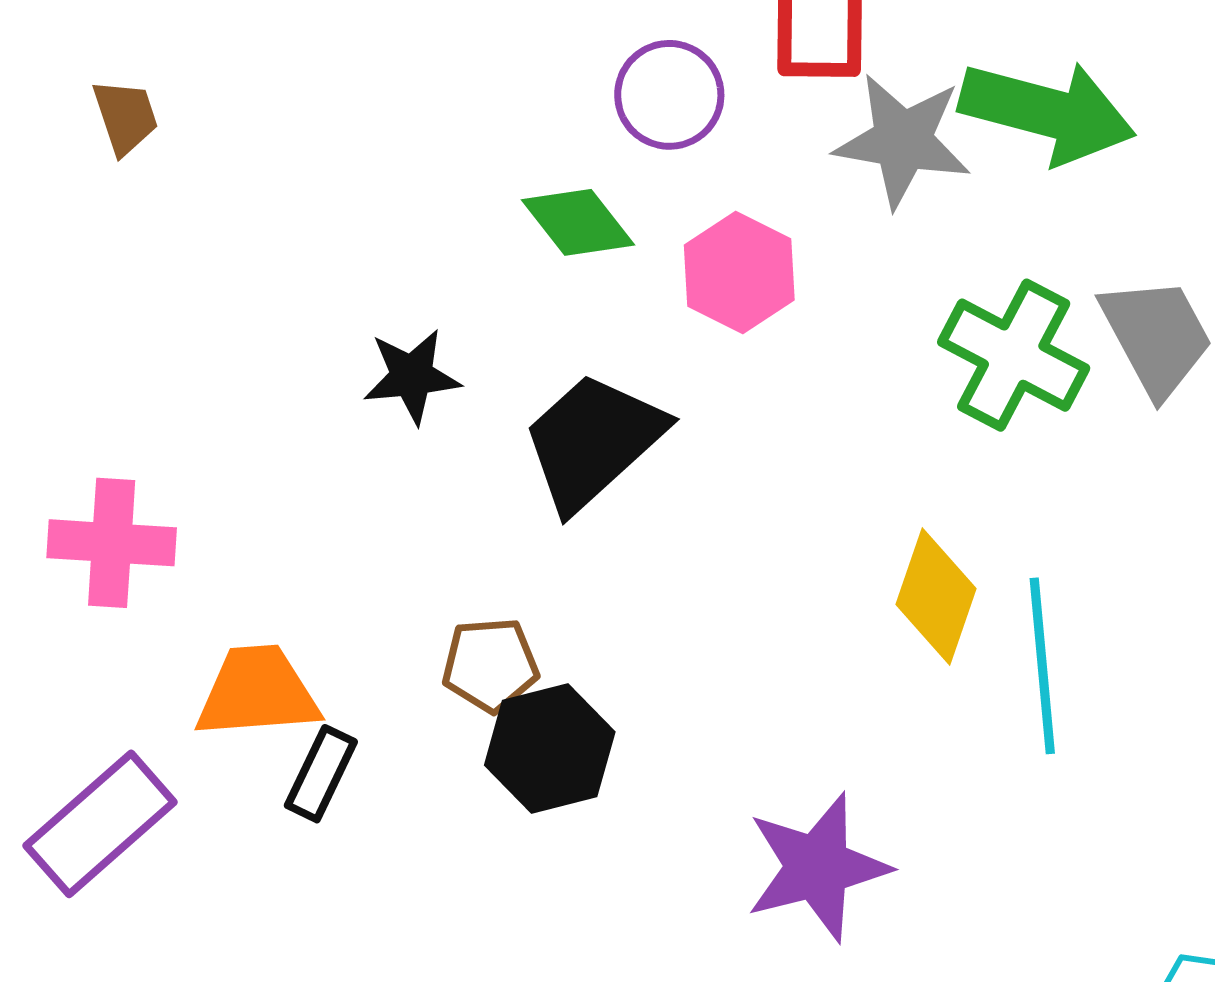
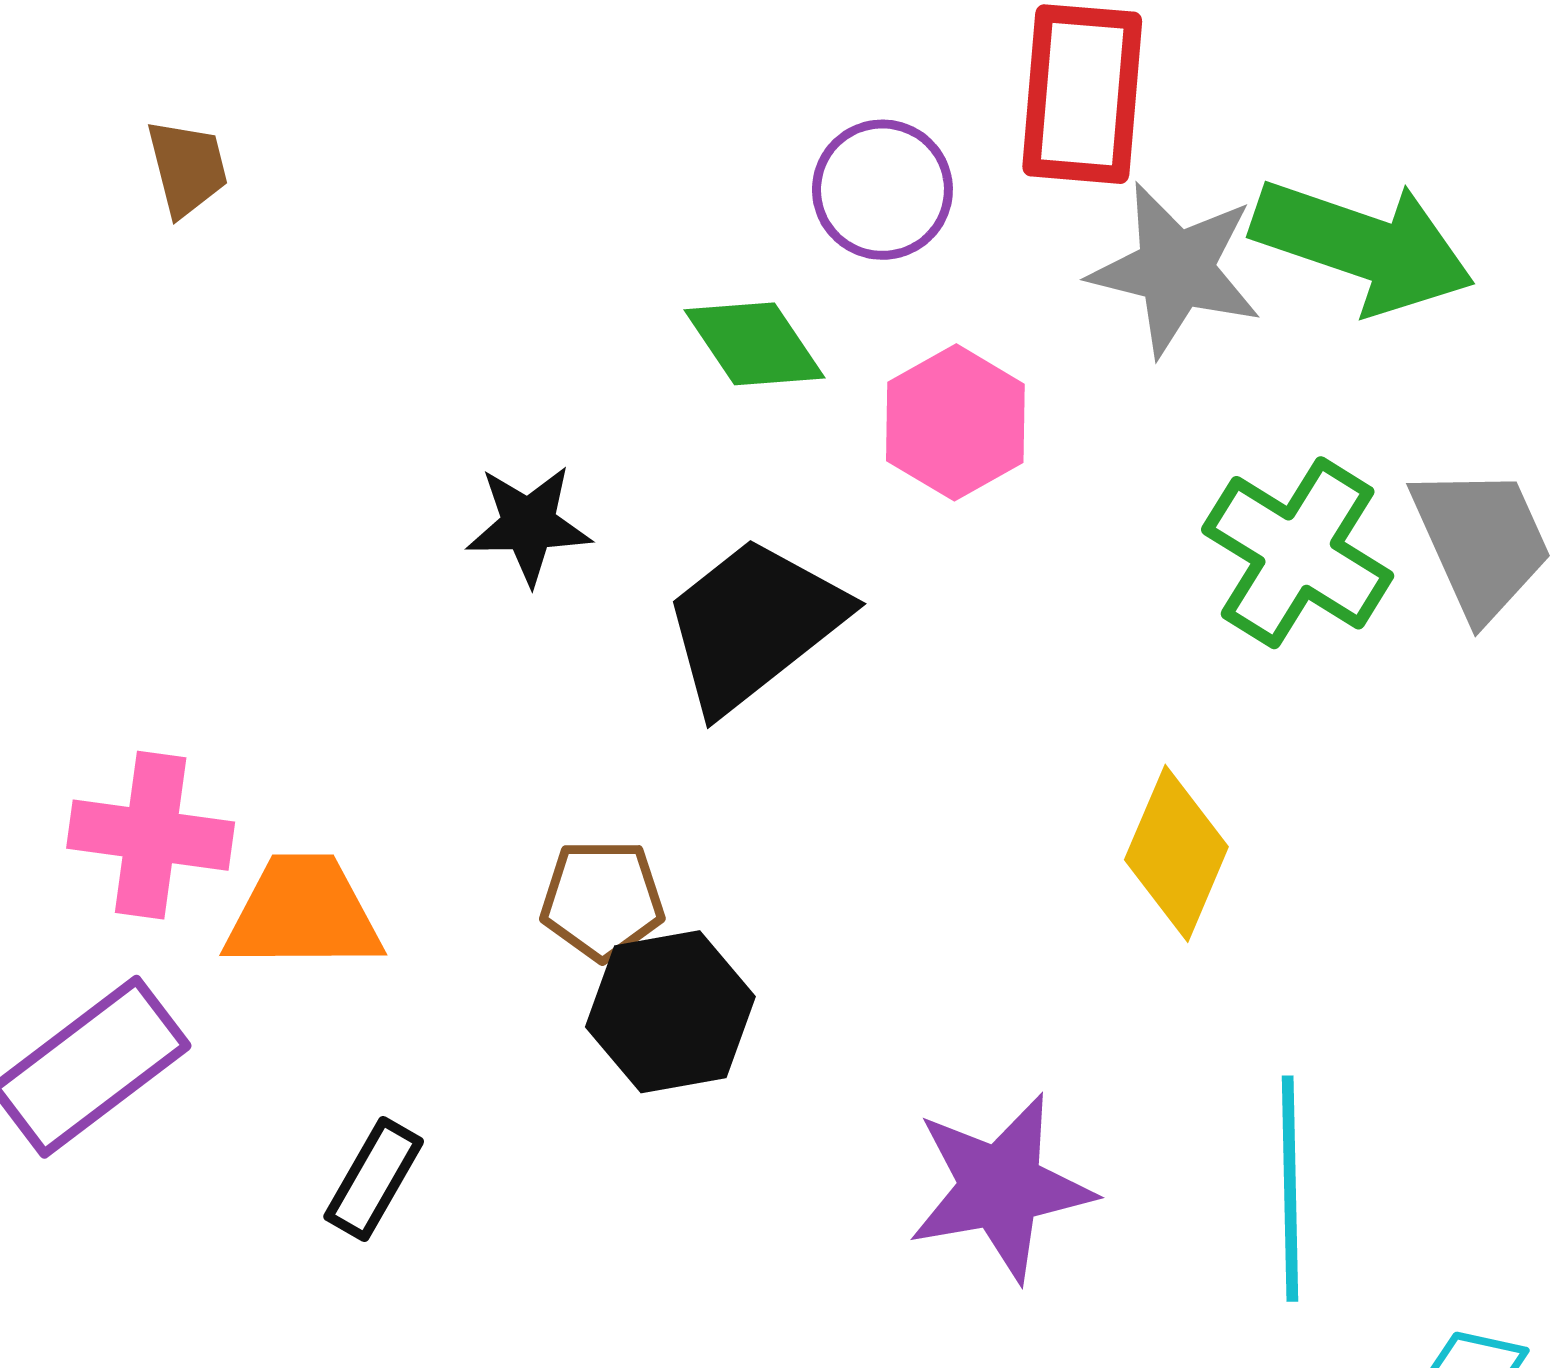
pink cross: (112, 543) -> (151, 835), moved
cyan line: (1042, 666) -> (1290, 1189), moved
black rectangle: (321, 774) -> (374, 1179), moved

